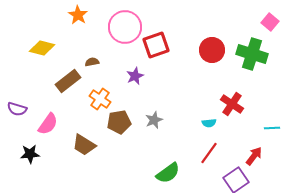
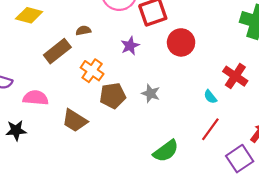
red circle: (212, 50) -> (181, 42), moved
gray star: (154, 120) -> (151, 93), turned -30
cyan semicircle: (209, 123) -> (210, 97), turned 56
pink semicircle: (48, 124) -> (36, 98), turned -120

